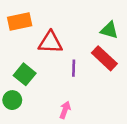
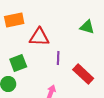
red rectangle: (104, 58) -> (83, 74), moved
green square: (25, 74) -> (18, 63), turned 30

